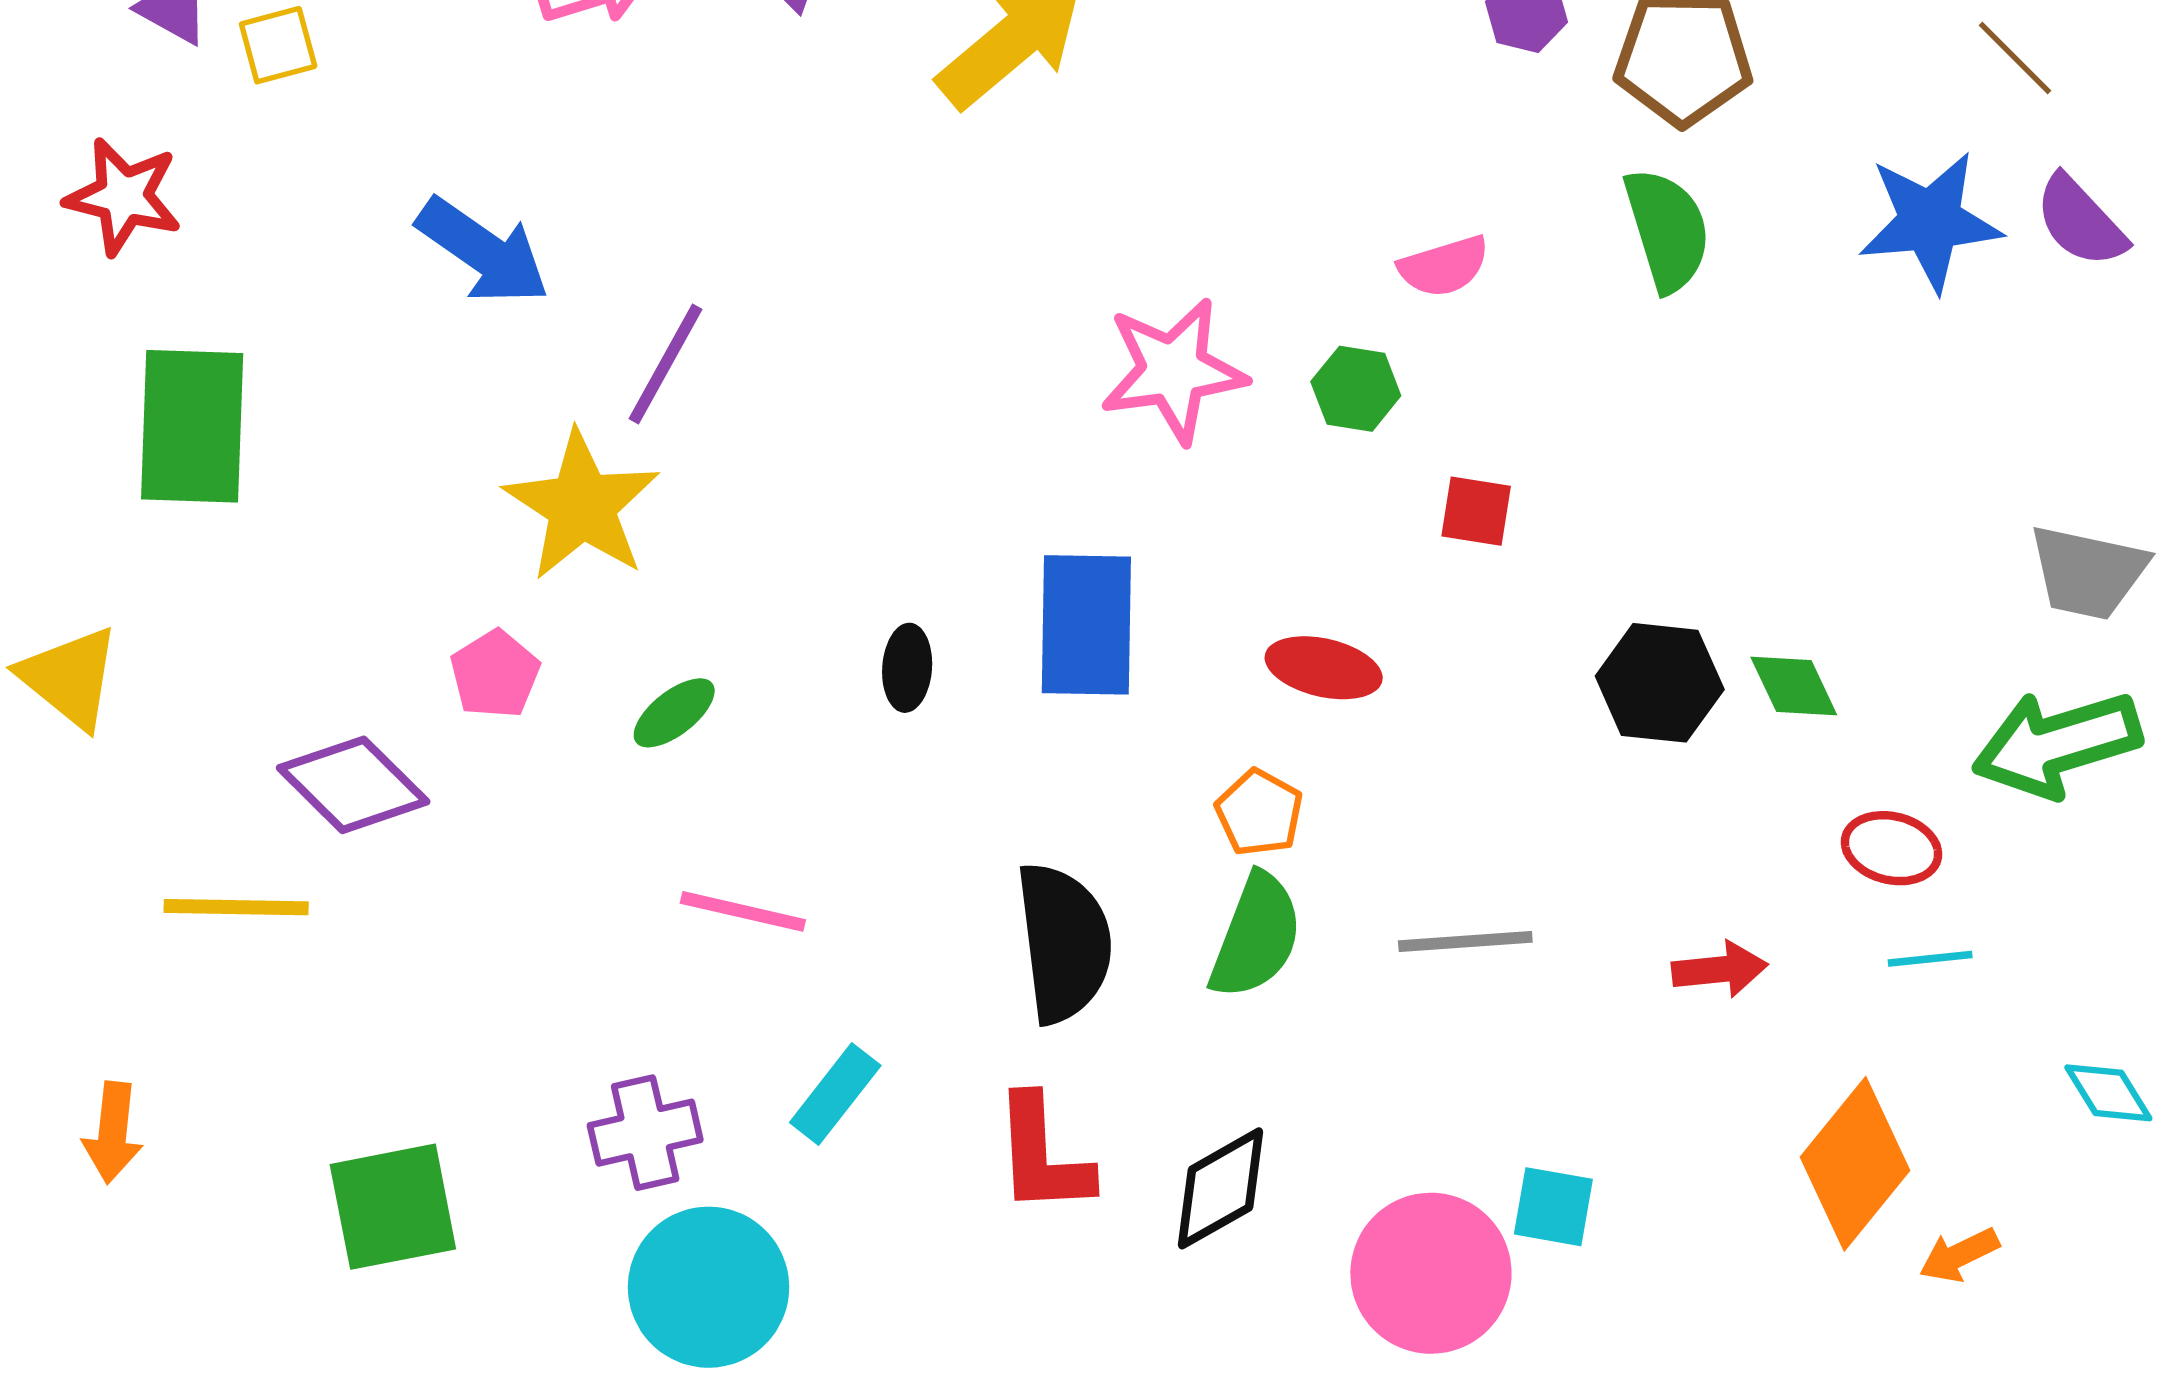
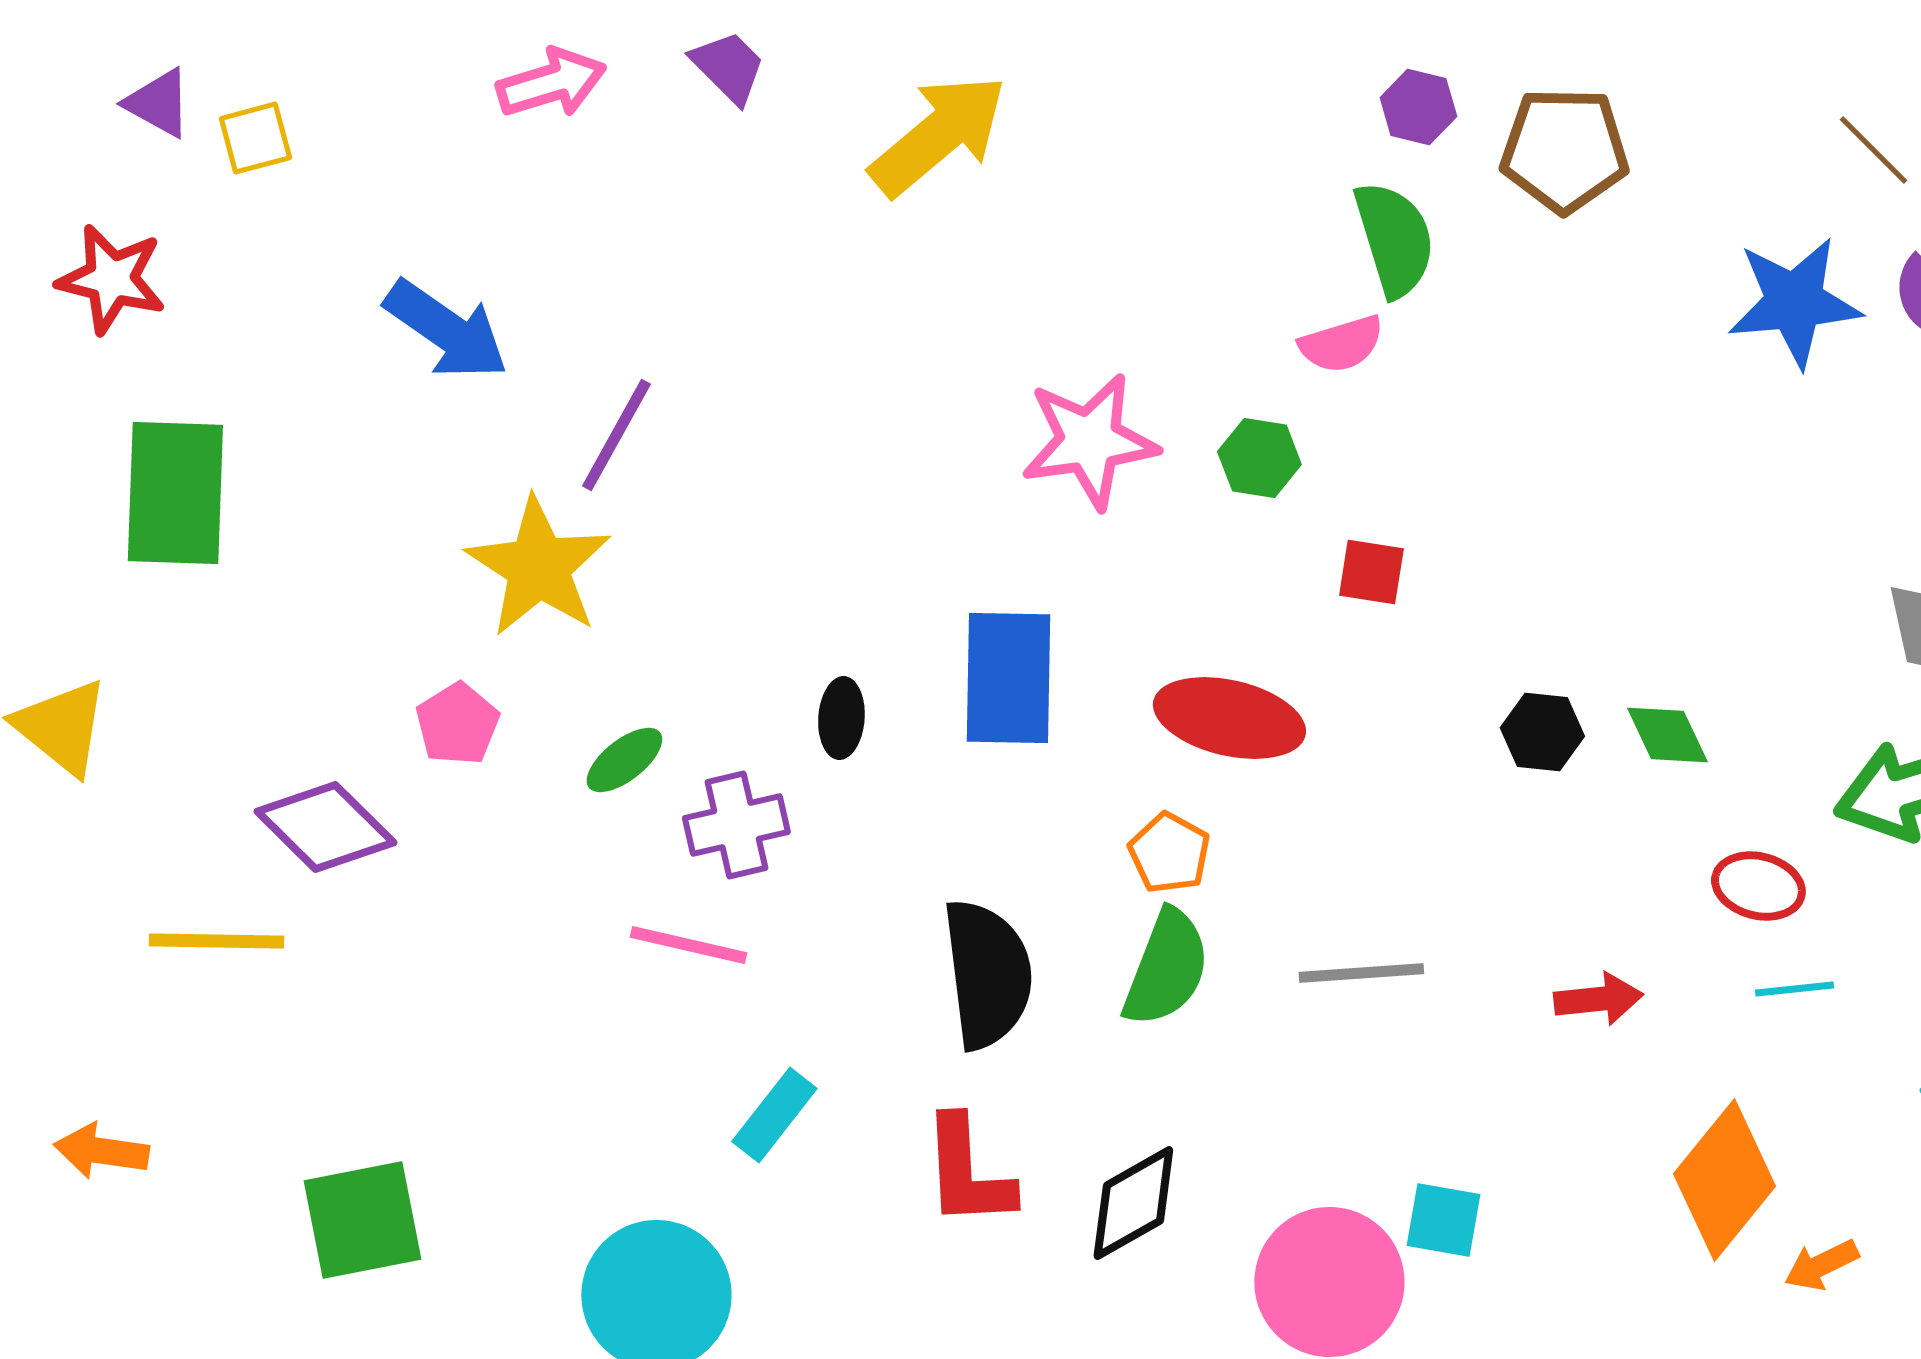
green semicircle: (1667, 230) -> (1394, 239), moved
red ellipse: (1324, 668) -> (1229, 718), size x1.4
black hexagon: (1660, 683) -> (1542, 732), size x0.7
orange arrow: (113, 1133) -> (101, 1151), turned 92
purple cross: (645, 1133) -> (736, 825), moved

